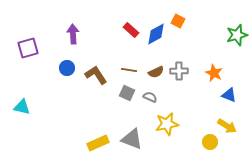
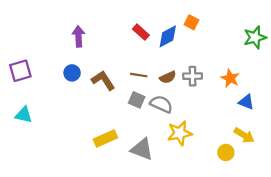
purple square: (28, 48) -> (20, 71), moved
gray semicircle: (150, 97) -> (161, 104), size x1.5
yellow rectangle: (98, 143) -> (105, 139), moved

